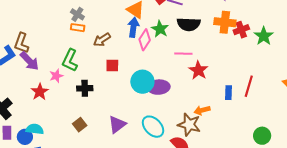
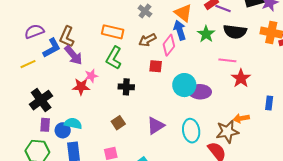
gray cross: (77, 14) -> (145, 11), moved
blue arrow: (133, 27) -> (180, 30), turned -30
orange rectangle: (78, 28) -> (113, 32), moved, size x1.5
pink diamond: (145, 40) -> (169, 45), moved
pink star: (56, 76) -> (91, 76), moved
red star: (40, 92) -> (81, 87), turned 30
brown star: (189, 125) -> (227, 132), turned -30
cyan ellipse: (153, 127) -> (191, 131), turned 30

